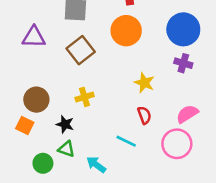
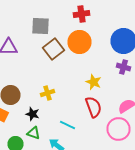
brown square: (81, 50) -> (54, 49), moved
red semicircle: (144, 115) -> (94, 107), size x1.5
cyan line: (126, 141) -> (68, 125), moved

